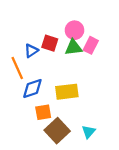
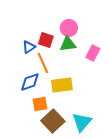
pink rectangle: (91, 45) -> (93, 53), moved
orange line: (17, 68) -> (43, 63), moved
cyan triangle: (89, 132) -> (82, 122), size x1.5

